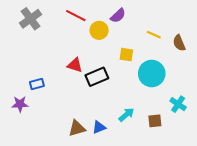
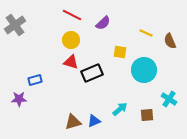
purple semicircle: (118, 16) -> (103, 23), moved
gray cross: (31, 19) -> (15, 25), moved
yellow circle: (99, 30) -> (71, 40), moved

